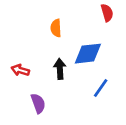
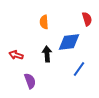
red semicircle: (107, 13) -> (87, 19), moved

